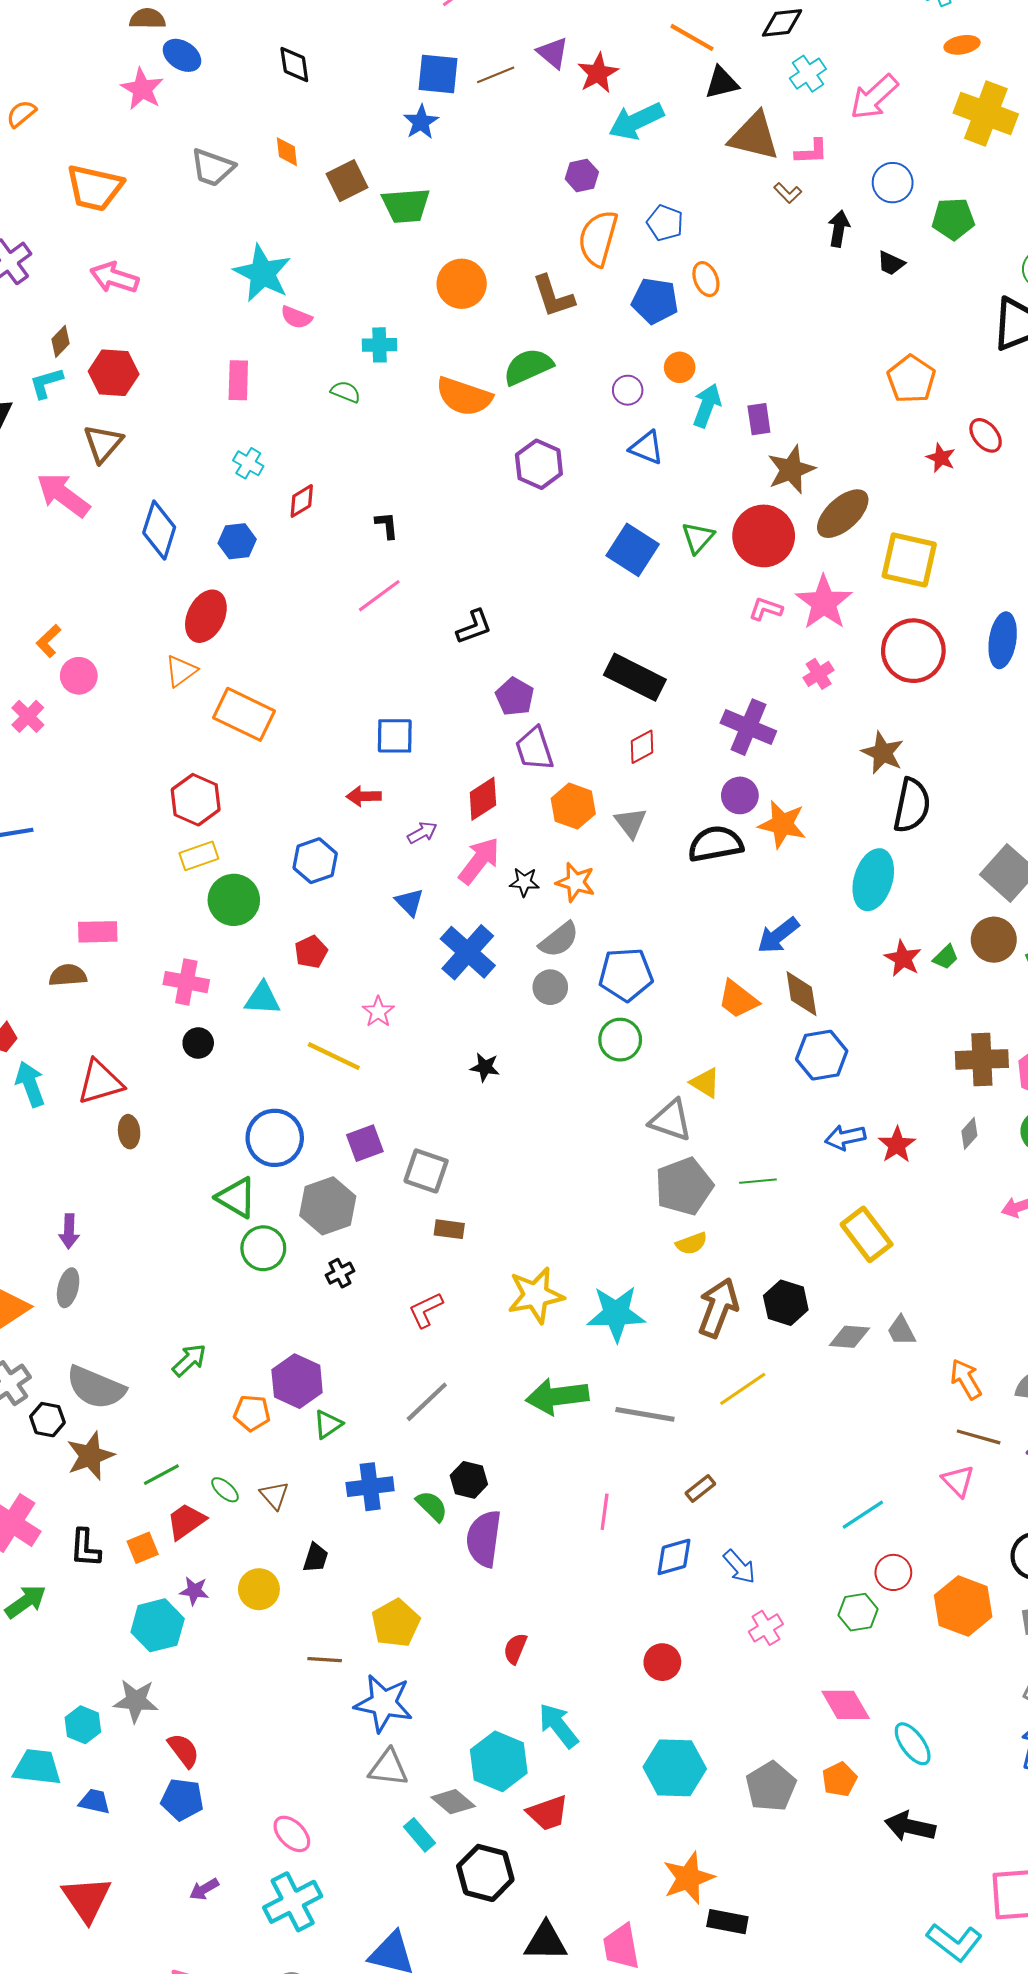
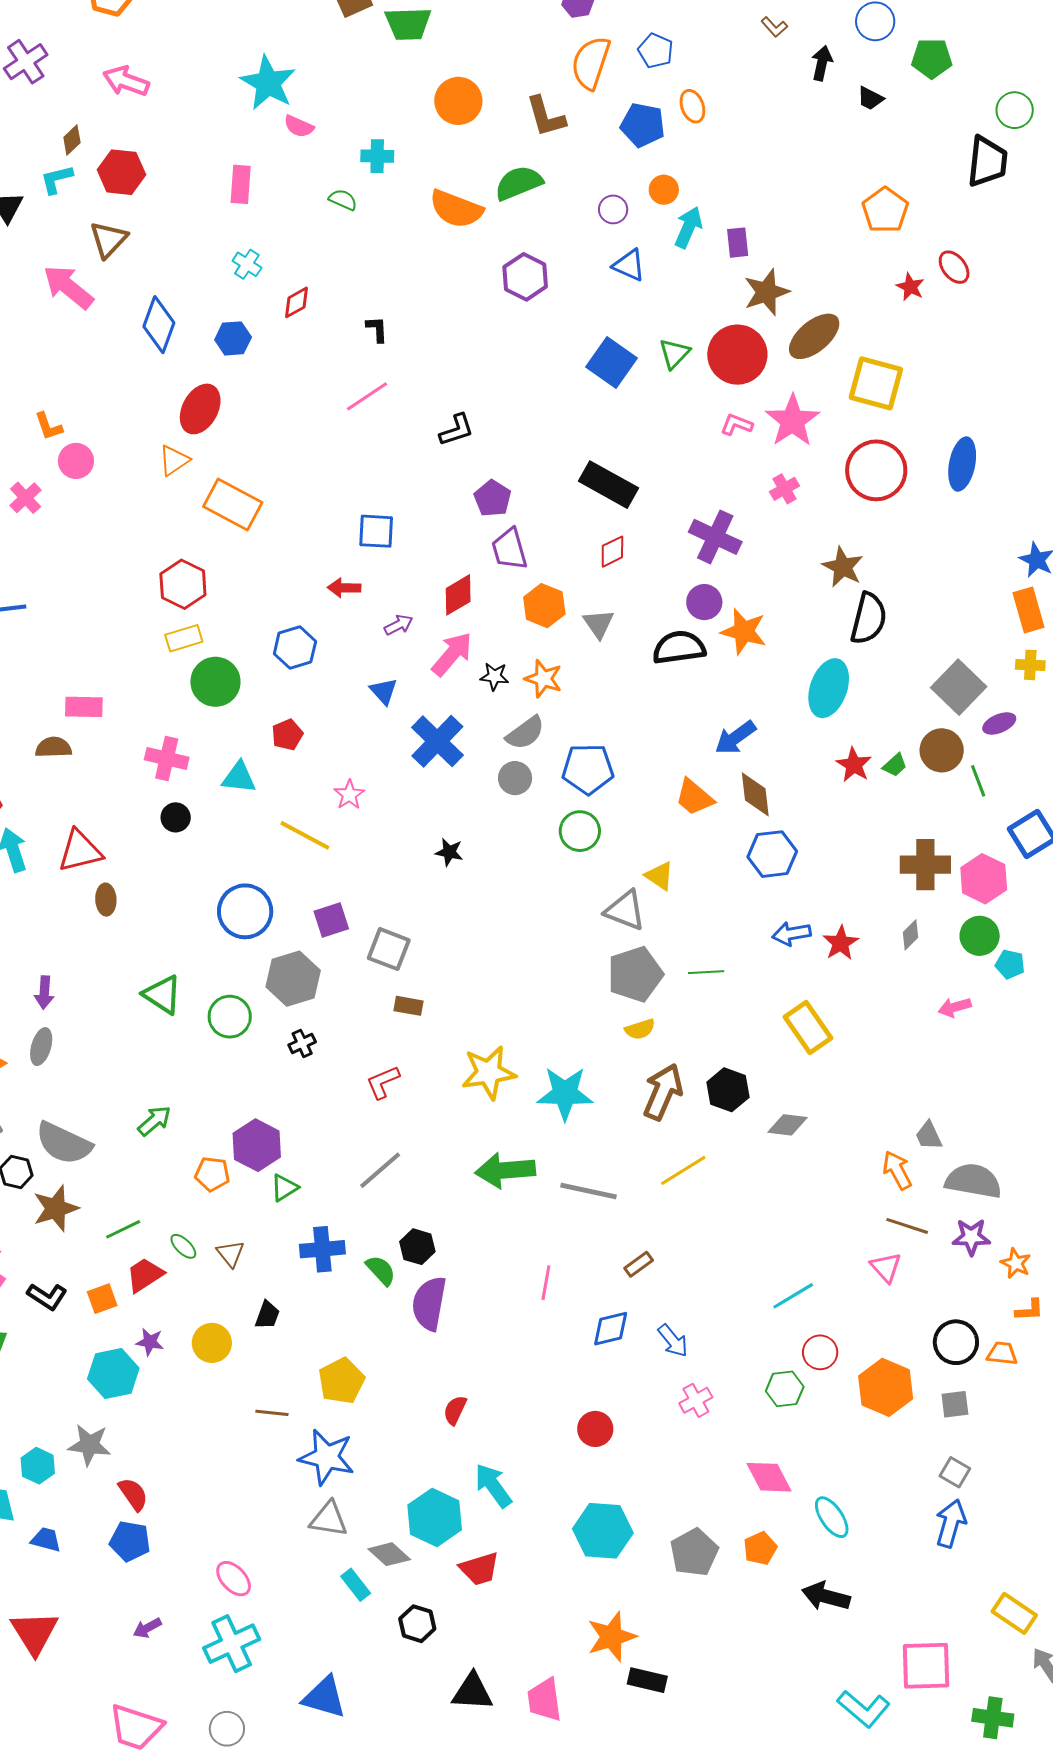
orange L-shape: (49, 641) -> (48, 426), turned -68
green triangle: (236, 1198) -> (162, 995), moved
gray trapezoid: (901, 1331) -> (929, 1136), moved
black L-shape: (85, 1548) -> (47, 1297), turned -63
black hexagon: (485, 1873) -> (417, 1624), size x0.7

